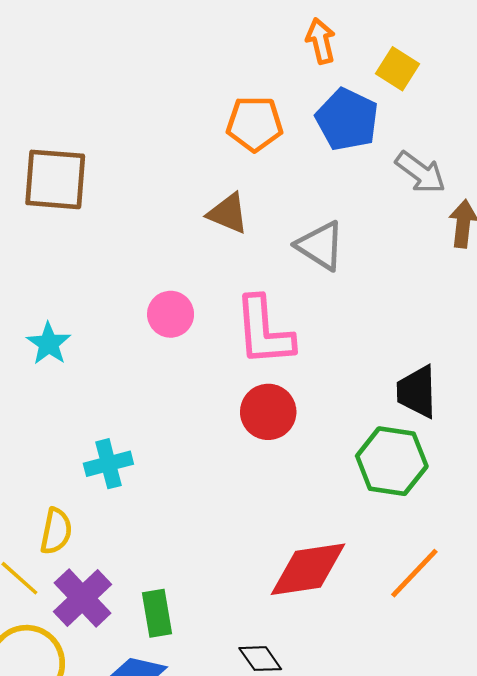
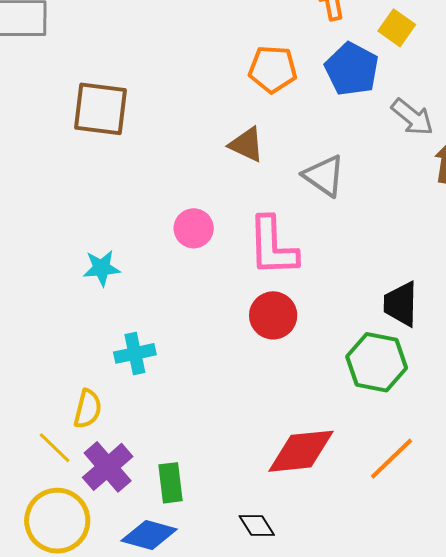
cyan star: (49, 344) -> (102, 268), moved, turned 30

